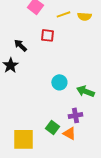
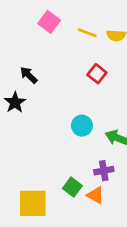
yellow line: (63, 14) -> (87, 33), turned 40
red square: (47, 35) -> (97, 74), moved, turned 32

